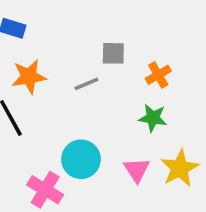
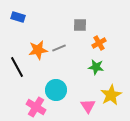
gray square: (113, 53) -> (80, 25), moved
orange star: (29, 77) -> (38, 50), moved
pink triangle: (137, 170) -> (88, 106), moved

